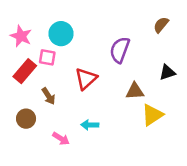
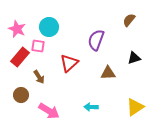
yellow triangle: (152, 115) -> (135, 107), moved
cyan arrow: (90, 125) -> (91, 107), moved
pink arrow: (61, 139) -> (49, 111), size x1.5

